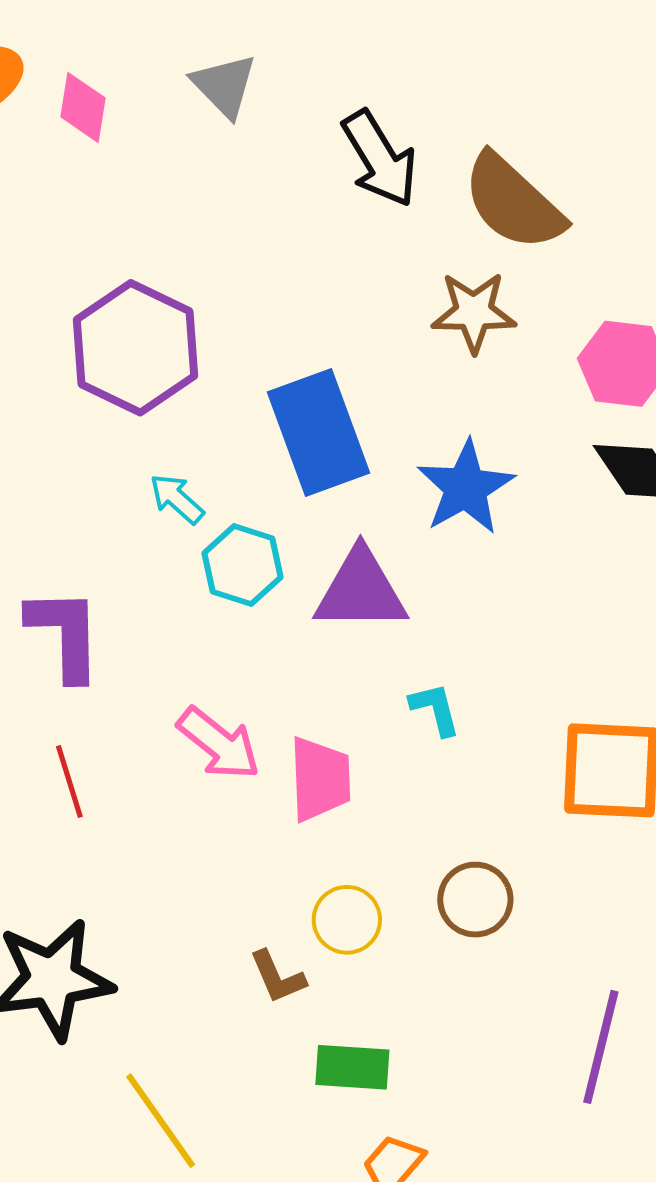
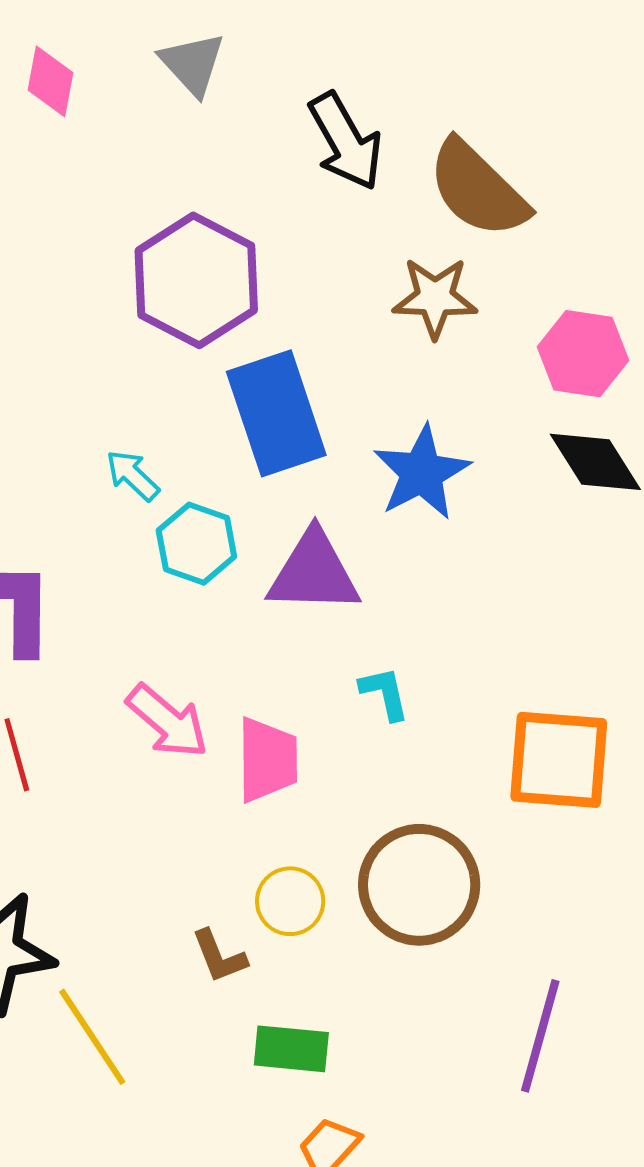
purple hexagon: (136, 348) -> (196, 280), moved
brown circle: (475, 900) -> (419, 885), size x1.6
yellow line: (161, 1121) -> (92, 1037), moved

